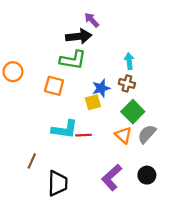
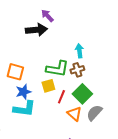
green L-shape: (73, 60) -> (57, 69), moved
brown cross: (127, 83) -> (77, 70), turned -32
blue star: (101, 88) -> (23, 92), moved
red line: (83, 135) -> (61, 97), moved, turned -64

